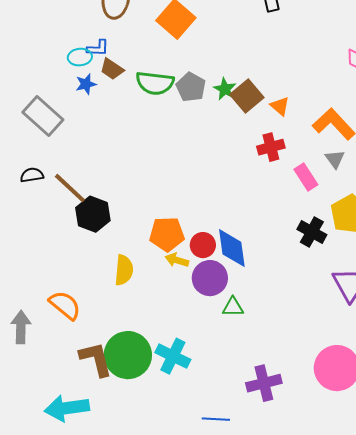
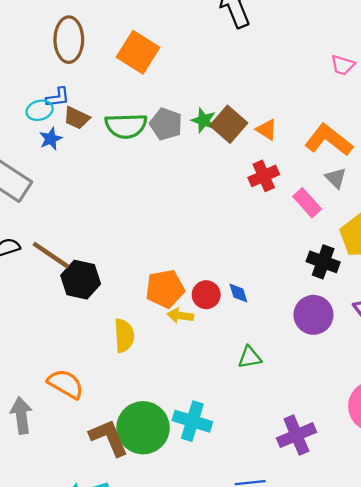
blue diamond: (232, 248) -> (238, 293), size x0.5
purple circle: (210, 278) -> (313, 315), moved

